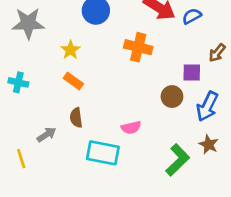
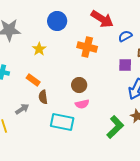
blue semicircle: (192, 16) -> (125, 36), moved
orange rectangle: (73, 81) -> (33, 80), moved
brown circle: (172, 97) -> (79, 85), moved

